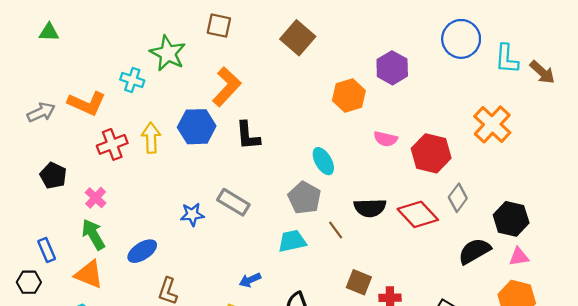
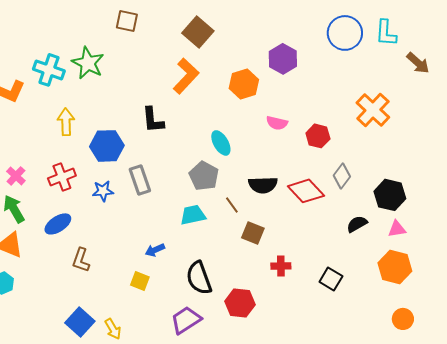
green star: (168, 53) -> (88, 63), moved
cyan L-shape: (507, 59) -> (386, 33), moved
cyan cross: (132, 80) -> (49, 70), size x1.4
orange L-shape: (227, 87) -> (186, 76), moved
blue hexagon: (197, 127) -> (107, 146), moved
red cross: (112, 144) -> (62, 177), moved
red hexagon: (431, 153) -> (318, 136), size x0.7
gray rectangle: (233, 202) -> (140, 180), turned 40
black semicircle: (474, 251) -> (357, 224), size x0.7
brown square: (359, 282) -> (253, 233), moved

